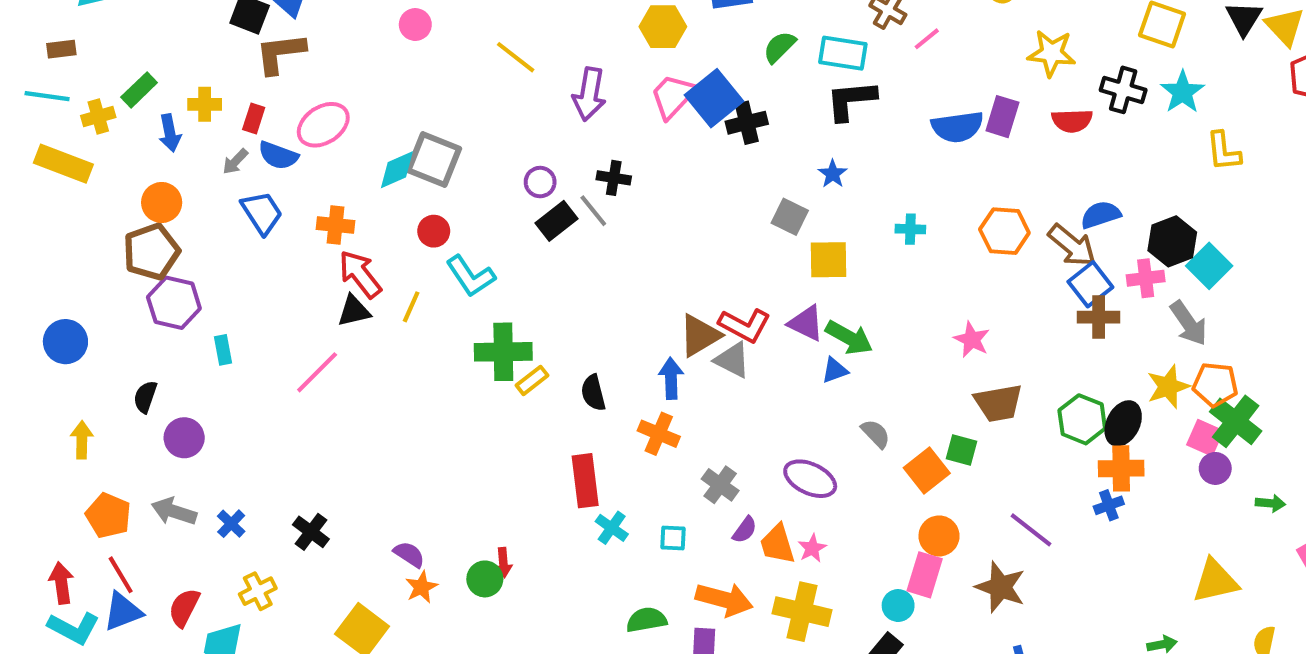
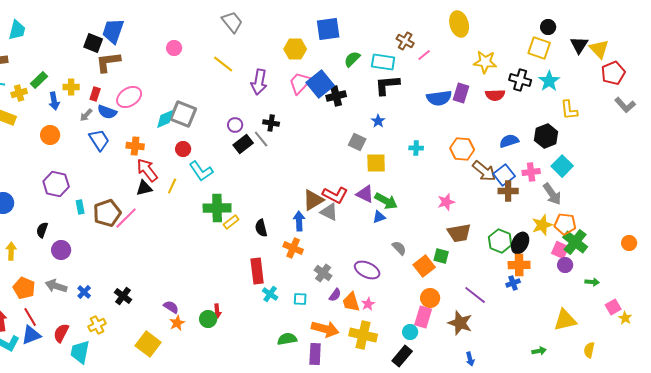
black hexagon: (1172, 241) -> (546, 136), moved
brown arrow: (1072, 245) -> (484, 171), moved
brown pentagon: (151, 252) -> (107, 213), moved
pink star: (972, 340) -> (446, 202), turned 30

